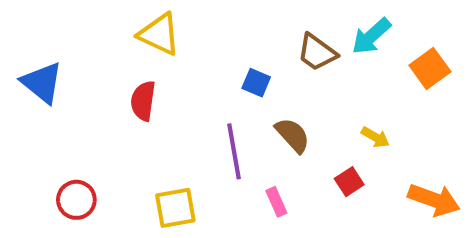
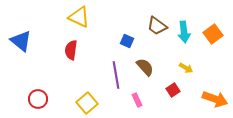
cyan arrow: (371, 36) -> (184, 32), moved, turned -55
yellow square: (175, 208) -> (87, 103), turned -30

